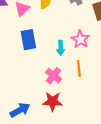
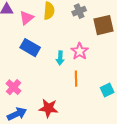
blue rectangle: (28, 40) -> (30, 48), turned -54
pink cross: (54, 76) -> (14, 87), moved

